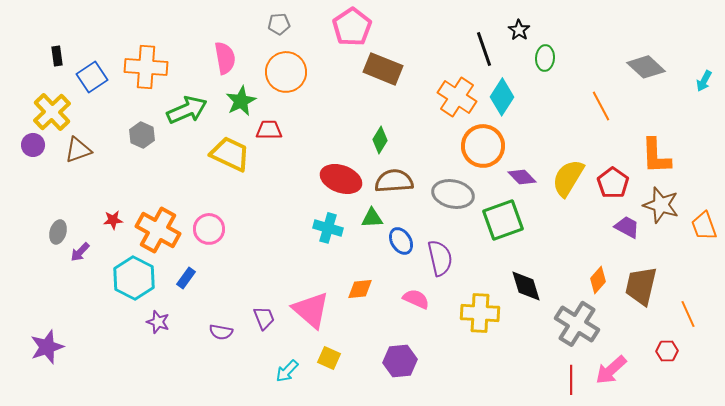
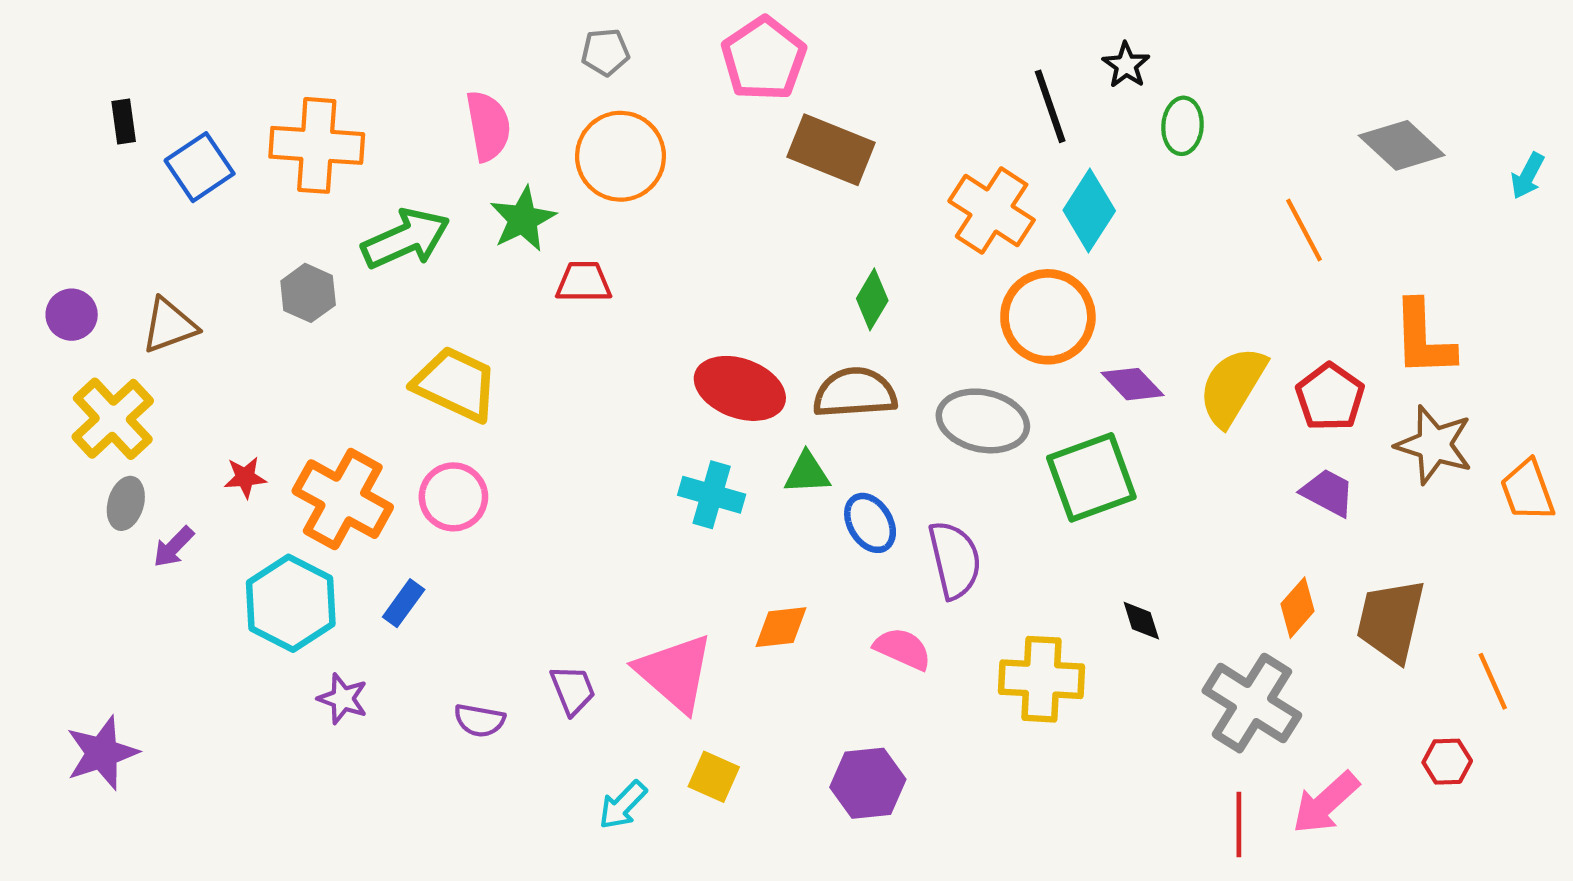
yellow cross: (52, 112) -> (113, 419), moved
green diamond: (380, 140) -> (872, 299), moved
yellow trapezoid: (230, 154) -> (456, 384), moved
purple trapezoid: (627, 227) -> (1328, 493), moved
black diamond: (526, 286) -> (1141, 621), size x0.6

